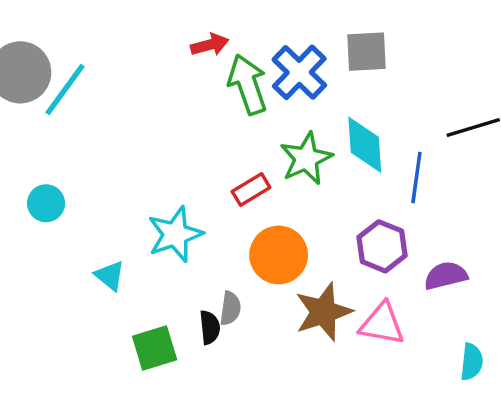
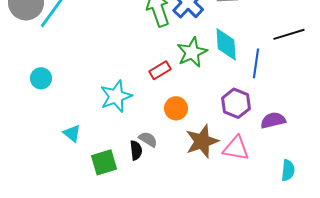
orange circle: (279, 255) -> (176, 108), size x0.7
cyan triangle: (110, 276) -> (72, 133), moved
gray semicircle: (230, 308) -> (148, 139), turned -66

